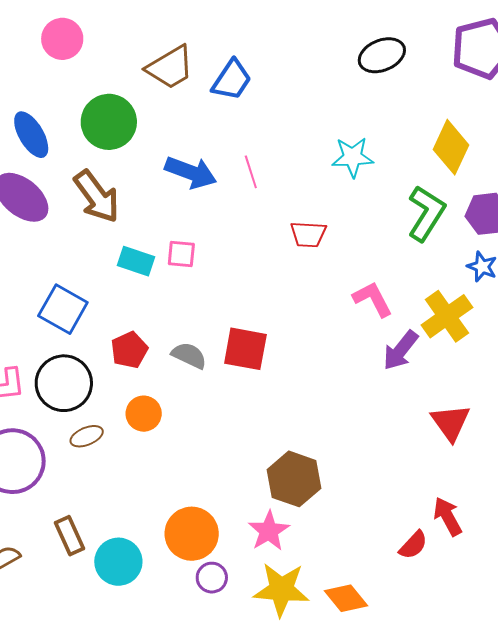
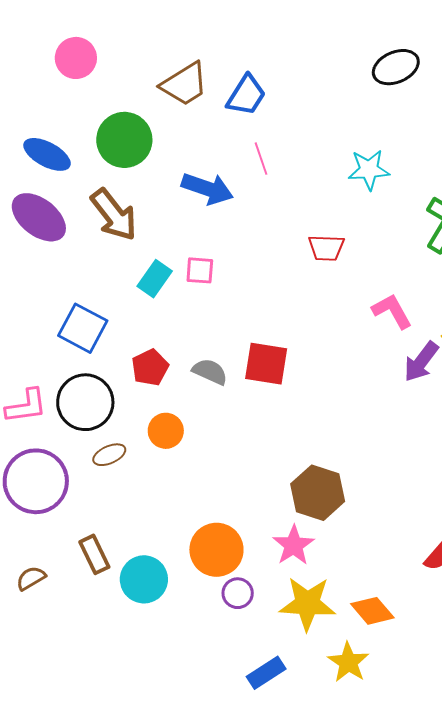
blue ellipse: (31, 135) -> (47, 154), turned -30
pink line: (251, 172) -> (261, 159), moved
cyan rectangle: (136, 261) -> (155, 279), turned -72

